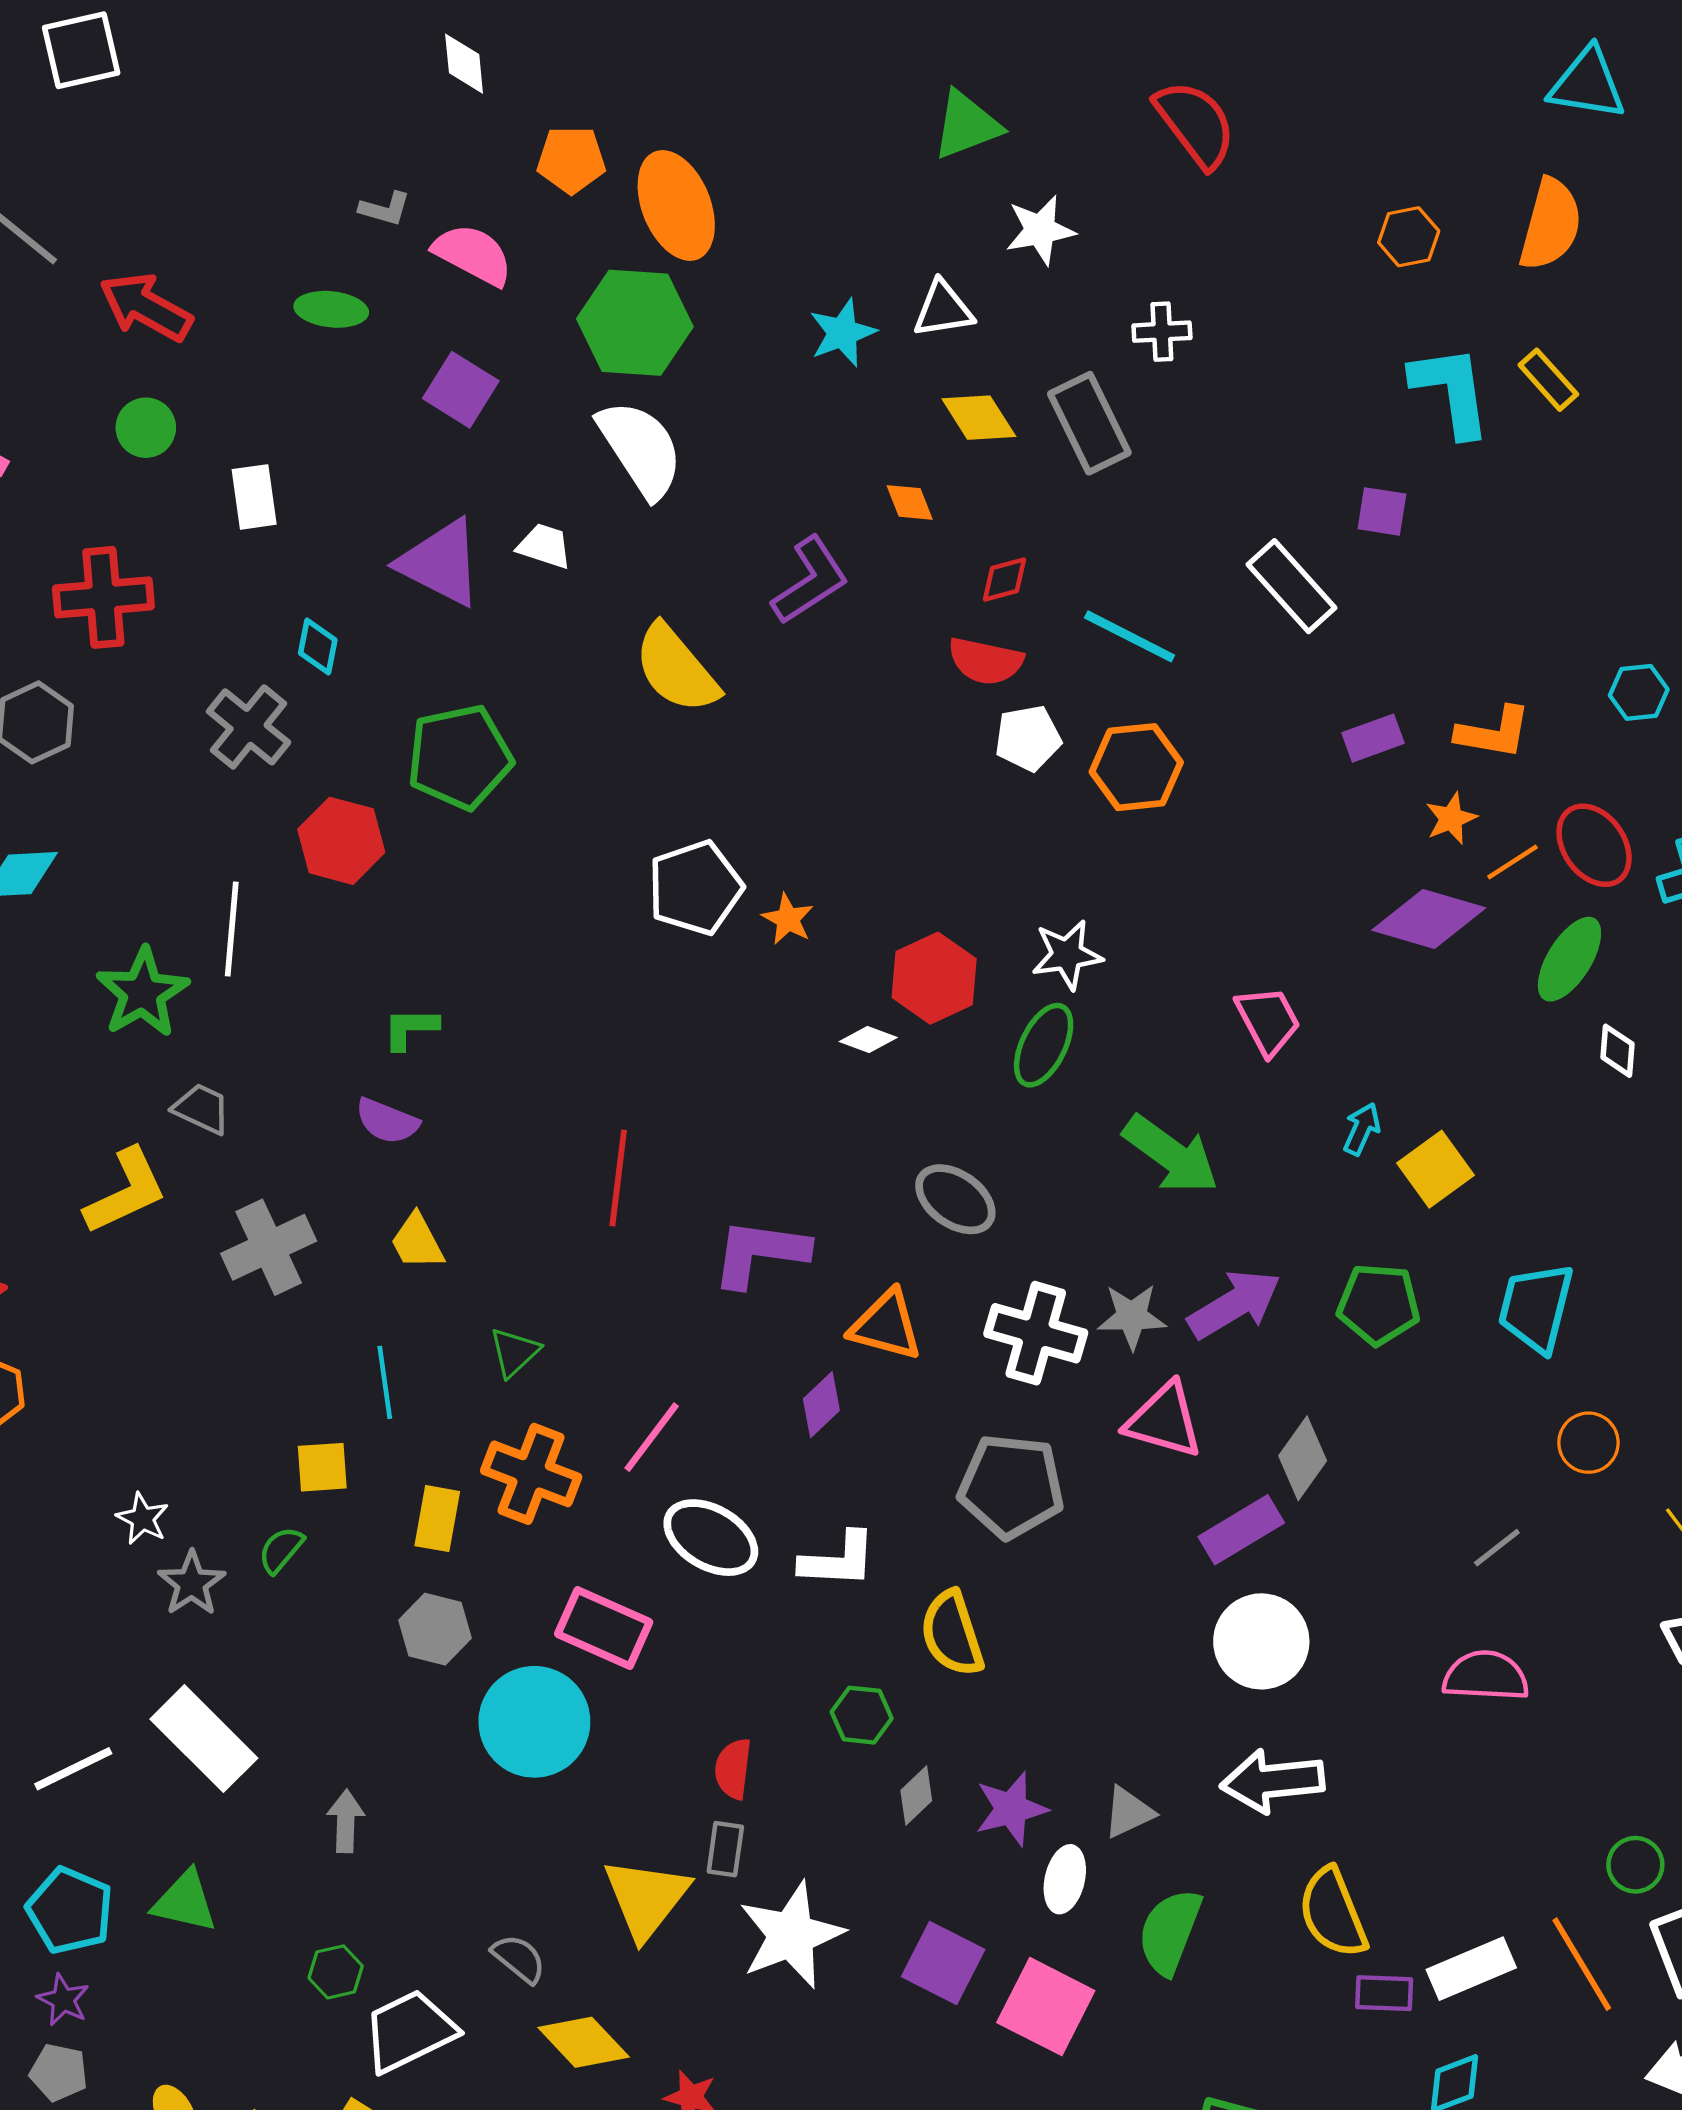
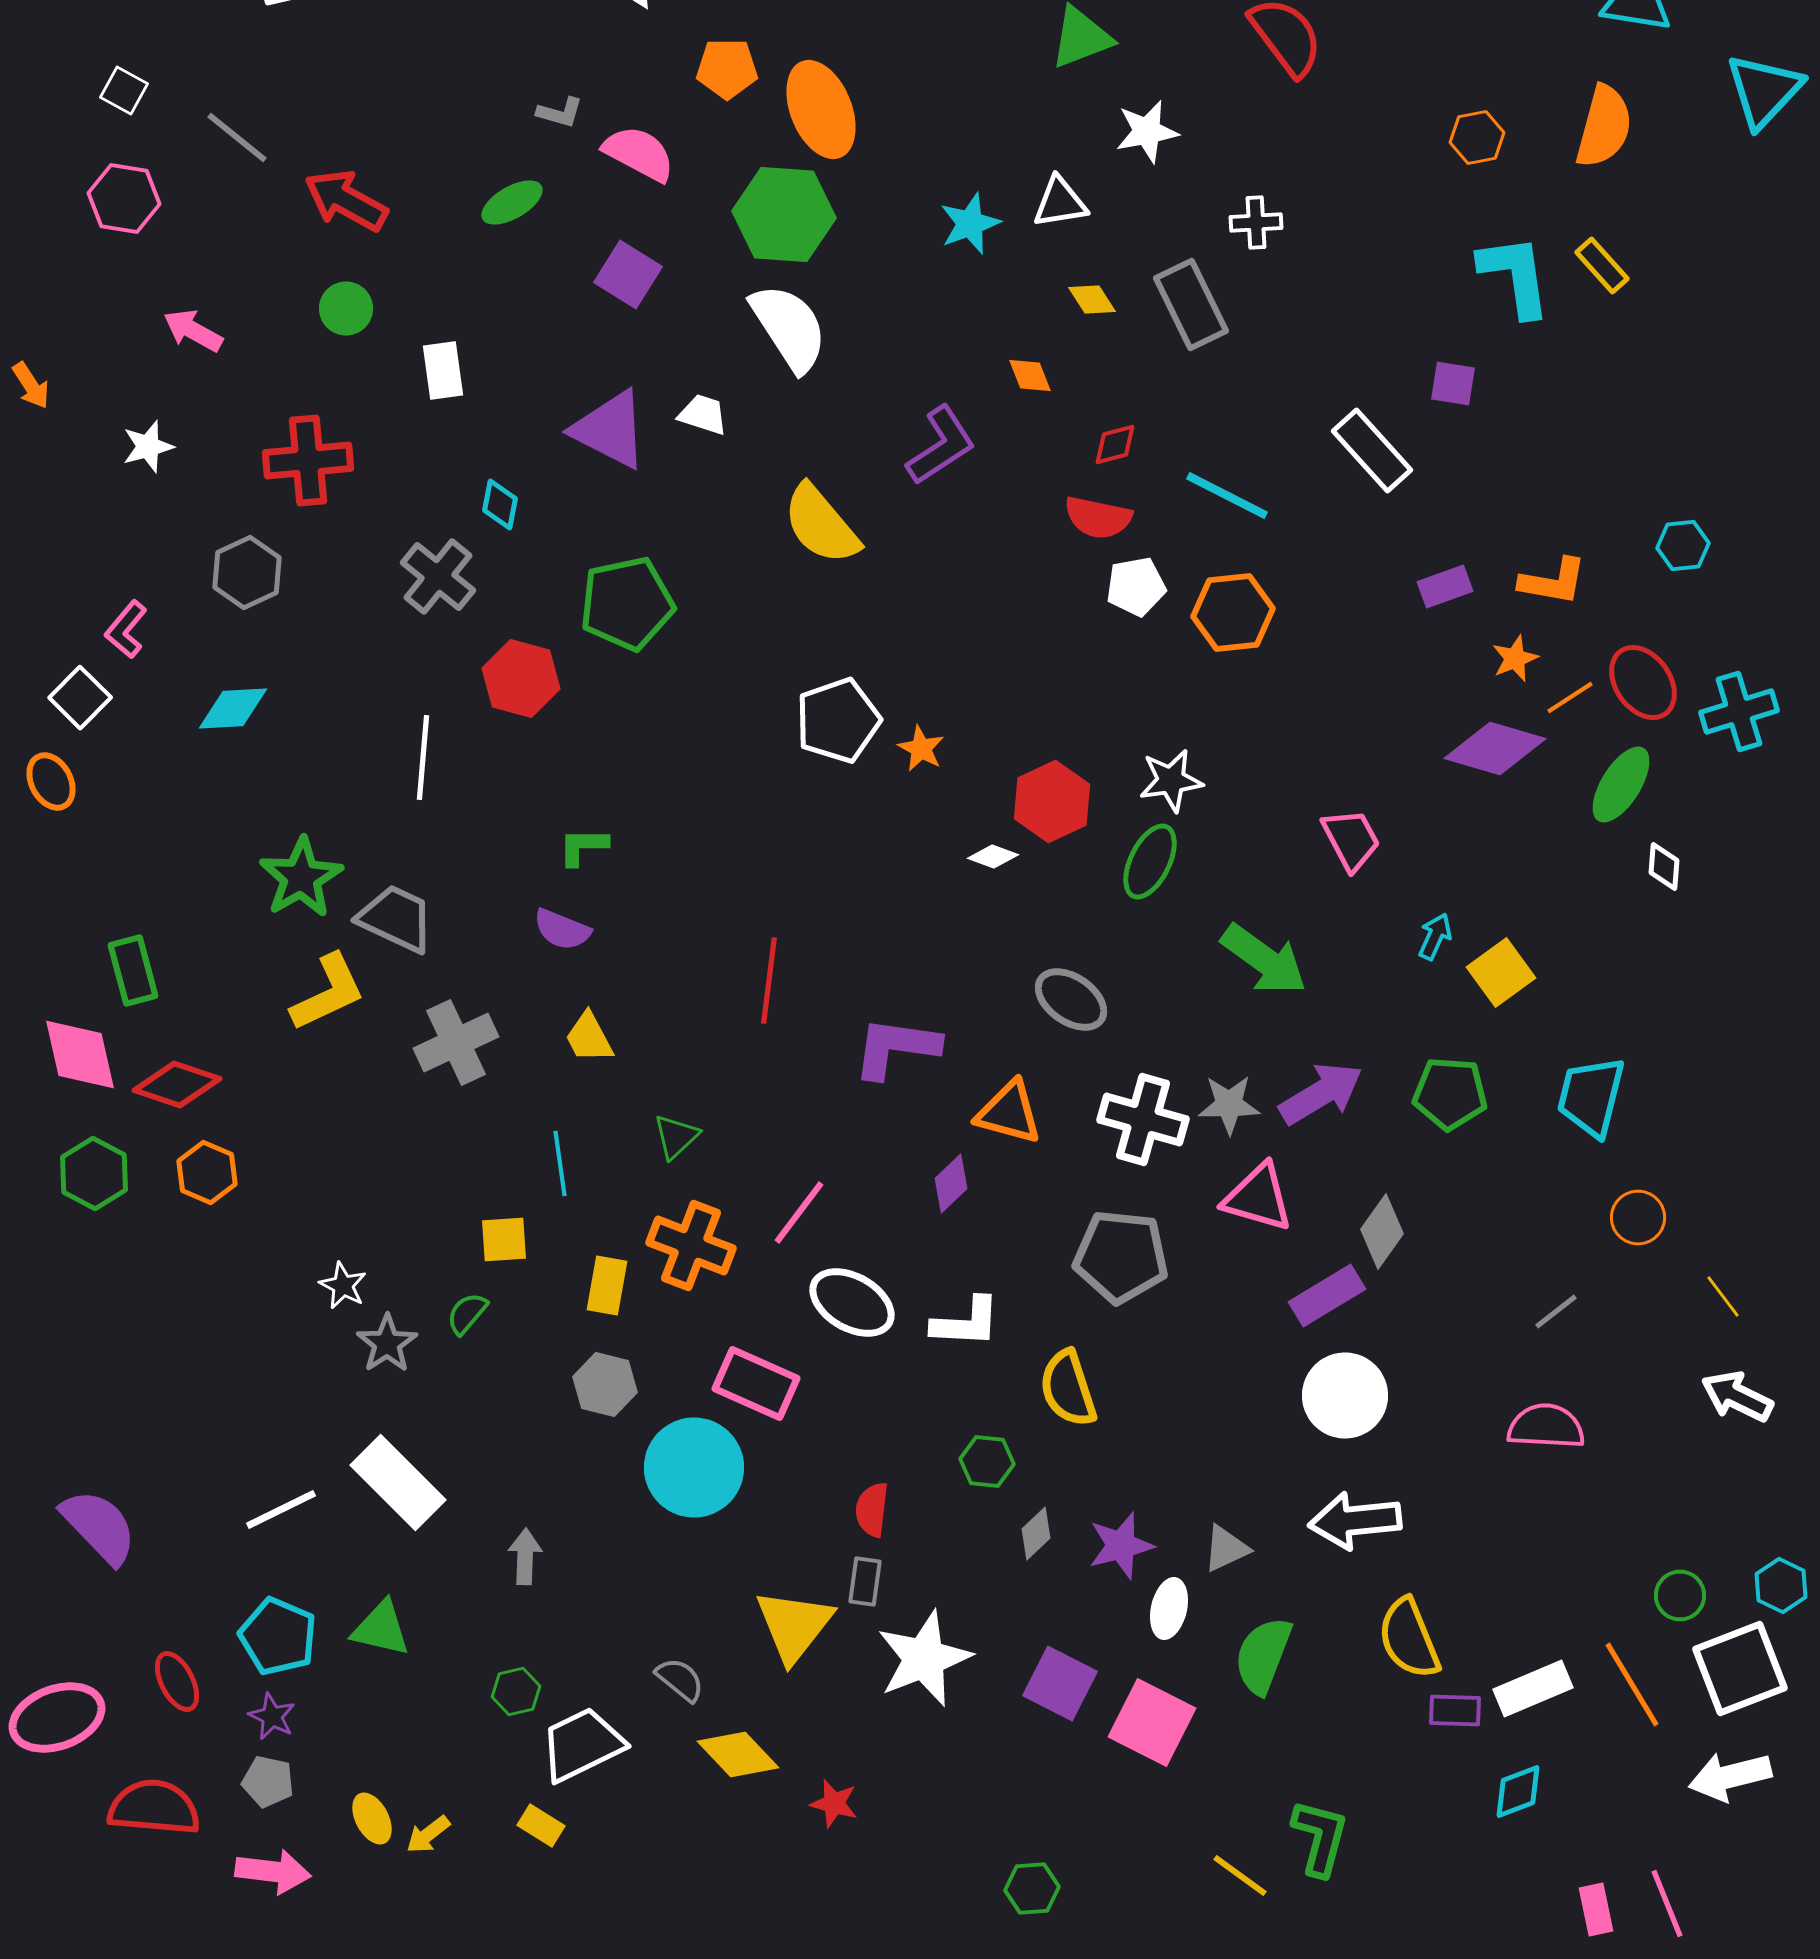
green ellipse: (331, 309) -> (512, 202), turned -36
yellow diamond: (979, 418) -> (1092, 300), size x0.7
green star: (142, 993) -> (301, 878), moved
gray trapezoid: (202, 1109) -> (396, 918), size x1.5

